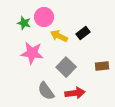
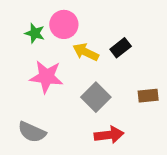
gray semicircle: (46, 91) -> (32, 132), moved, turned -30

